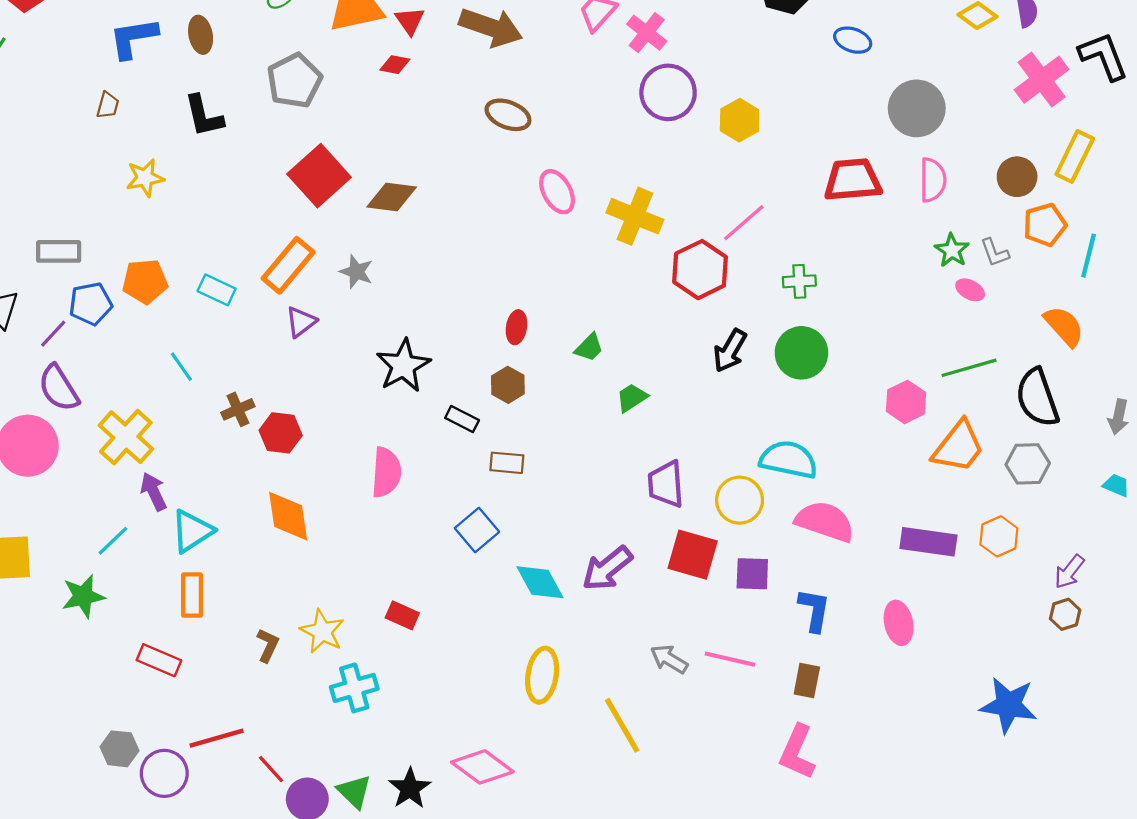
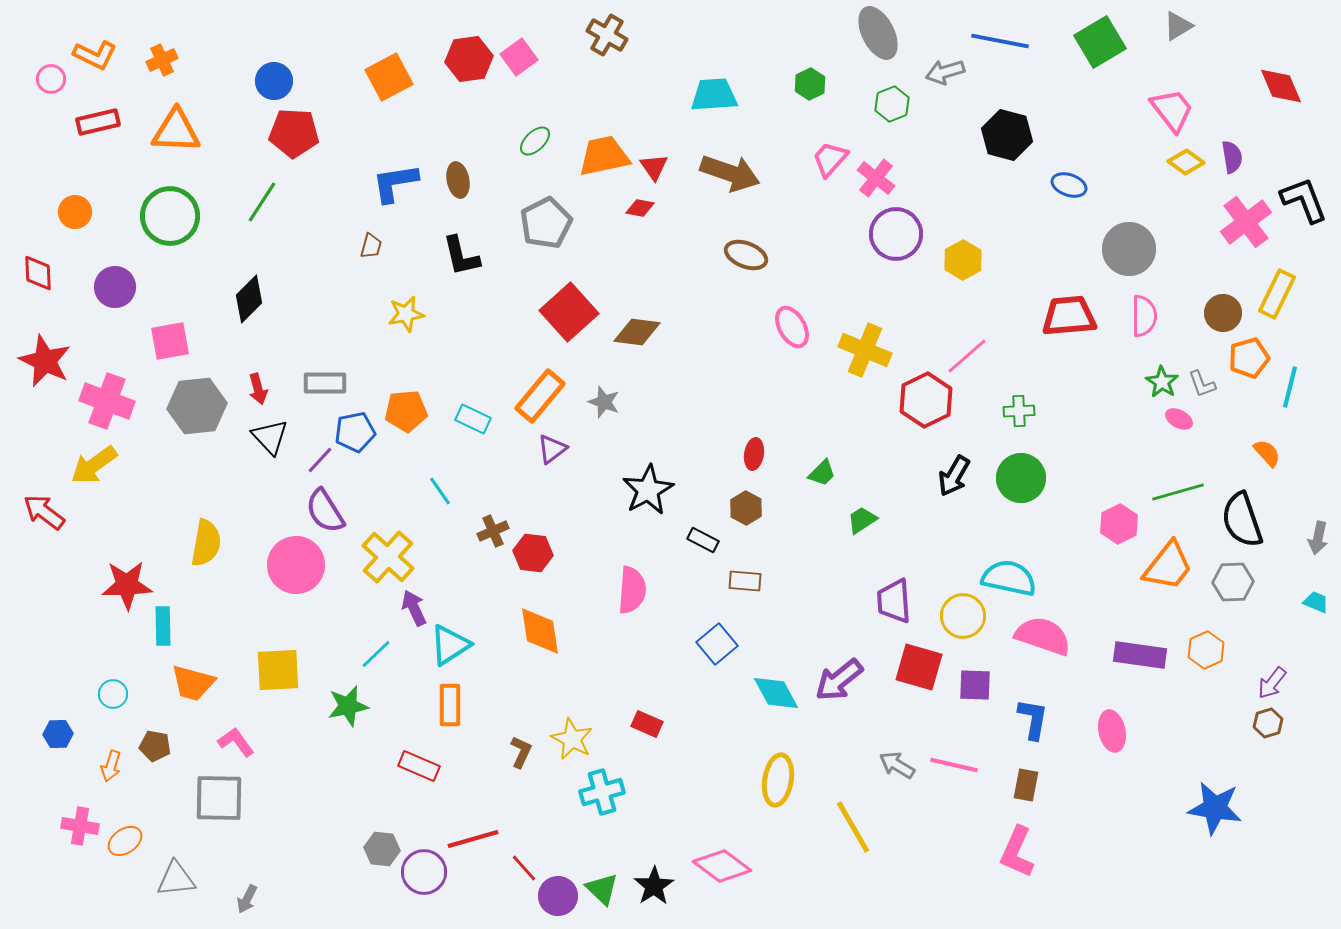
orange semicircle: (1064, 326) -> (1267, 453), size x0.7

